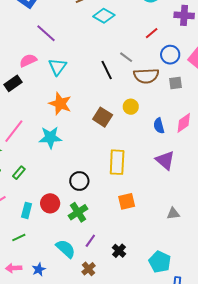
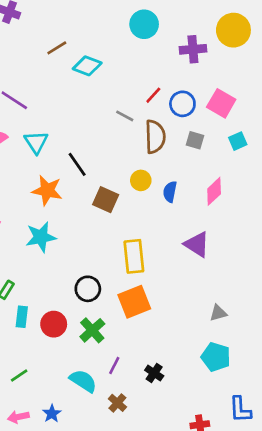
red line: (152, 33) -> (153, 95), moved
black line: (107, 70) -> (77, 164), moved
brown semicircle: (146, 76) -> (155, 137), turned -80
gray square: (175, 83) -> (195, 140), turned 32
blue semicircle: (159, 126) -> (170, 192), moved, turned 35
orange square: (127, 201) -> (134, 302), moved, size x1.4
cyan rectangle: (27, 210) -> (22, 317), moved
cyan pentagon: (160, 262) -> (216, 357), moved

